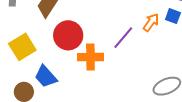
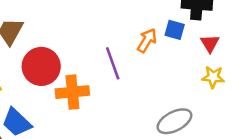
purple line: (123, 38) -> (113, 63), turned -55

